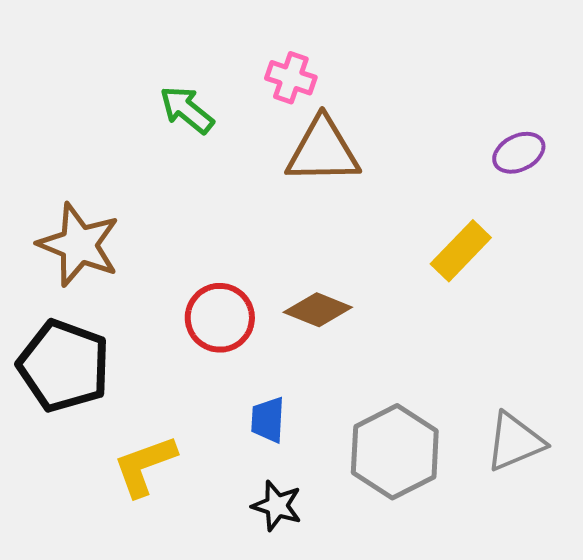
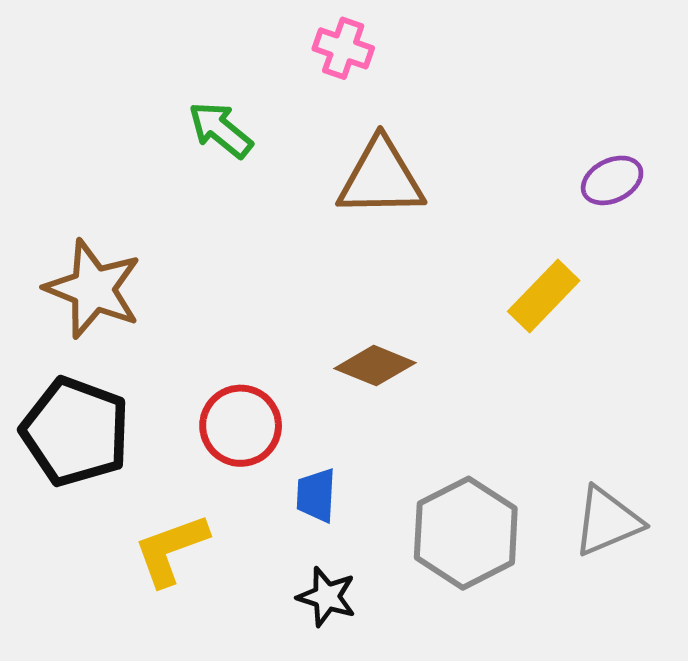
pink cross: (291, 78) -> (343, 48), moved
red circle: (220, 318) -> (241, 426), moved

